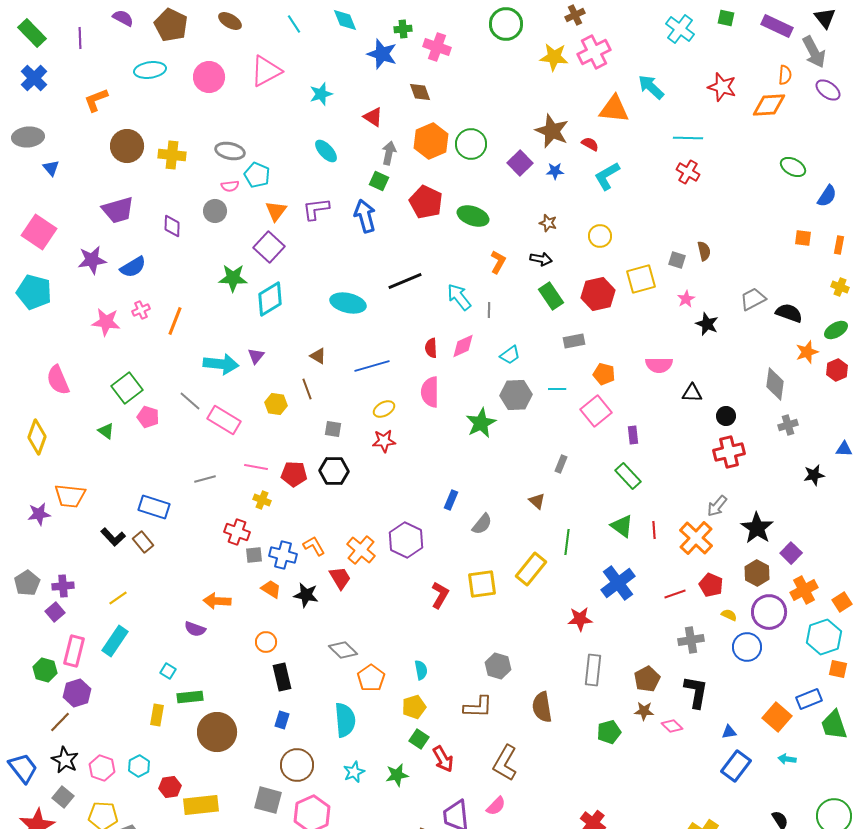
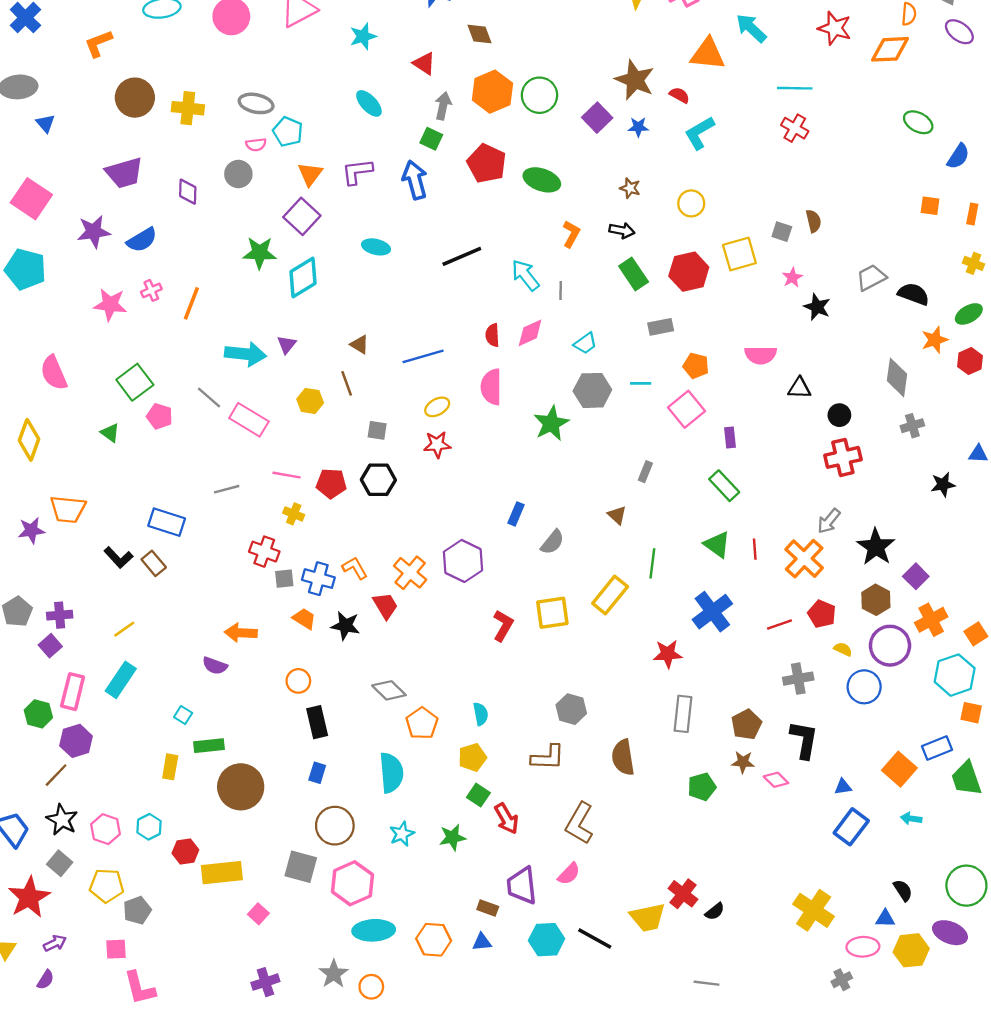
cyan ellipse: (348, 303) -> (376, 247), moved, size x0.7

